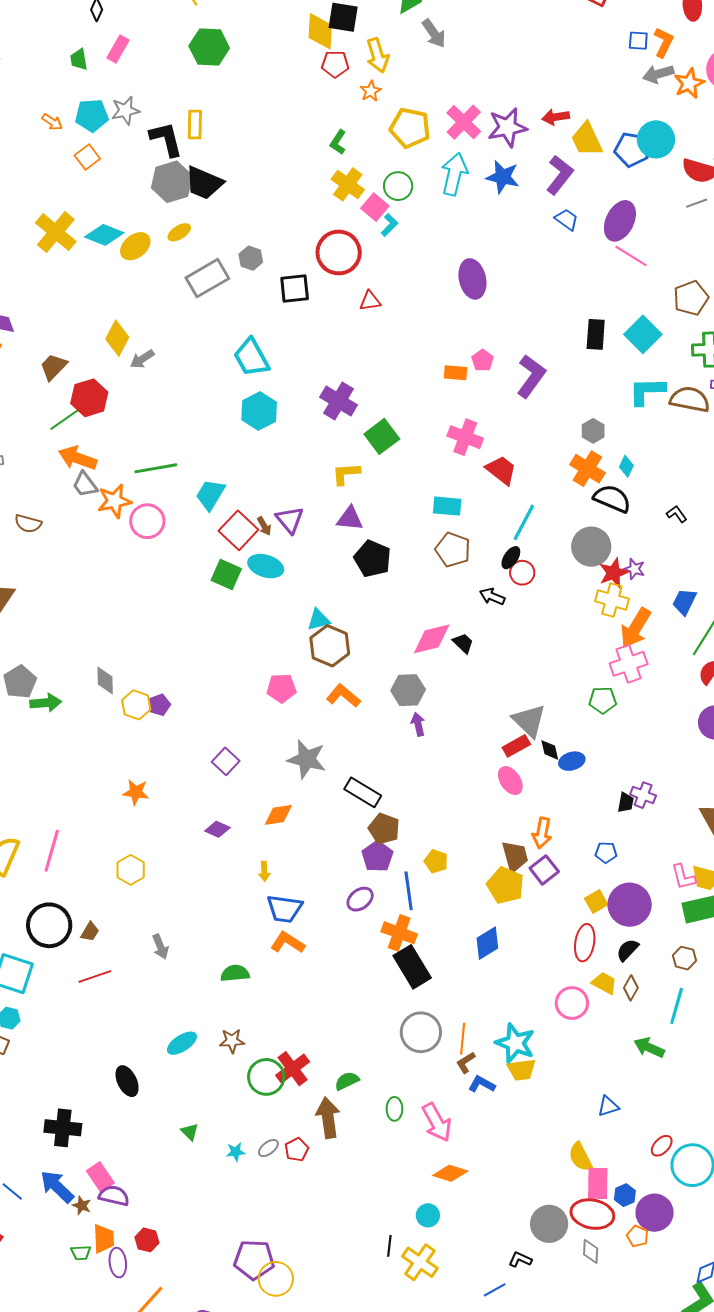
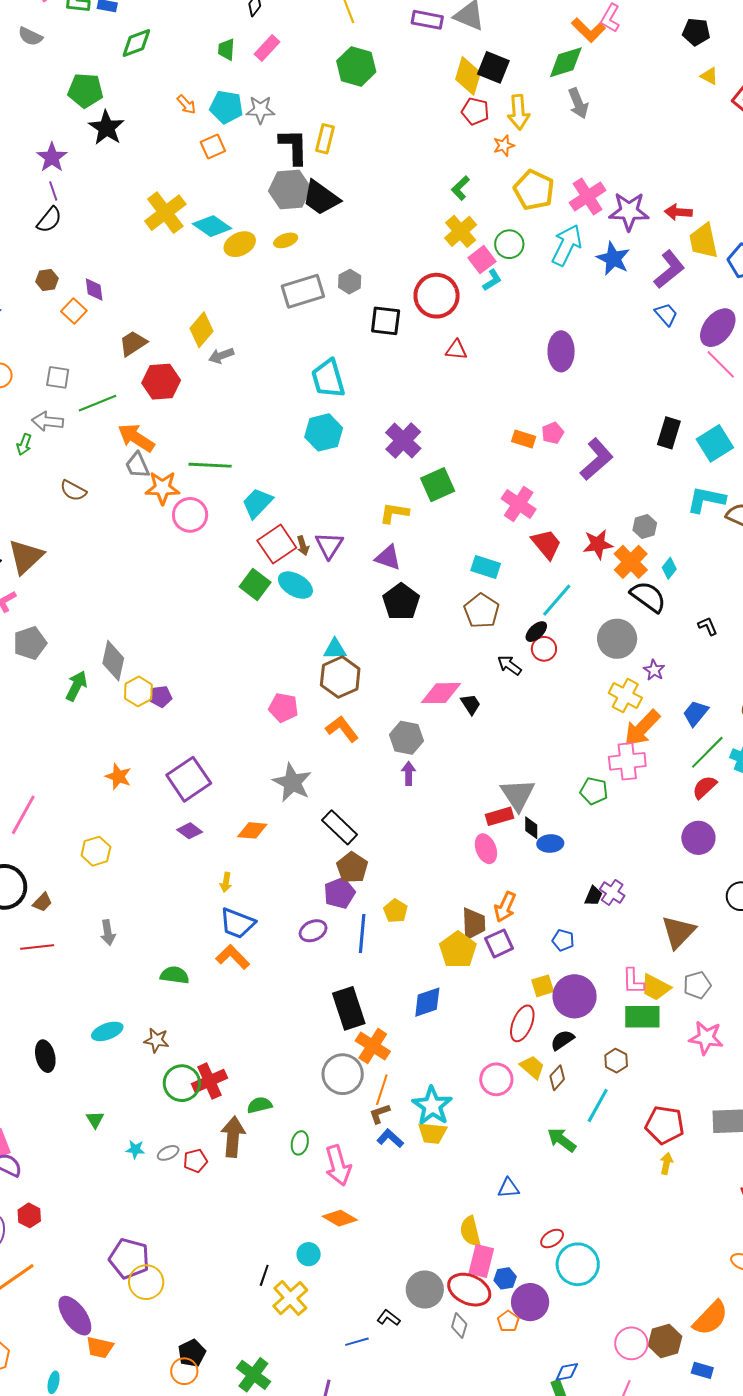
green line: (67, 418) -> (98, 403), moved
red star: (614, 573) -> (598, 544), moved
gray diamond: (105, 680) -> (113, 661), size x1.4
green arrow: (46, 703) -> (76, 686), moved, turned -72
purple square: (226, 761) -> (189, 779), moved, size x1.6
orange cross: (399, 933) -> (373, 1046), moved

